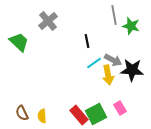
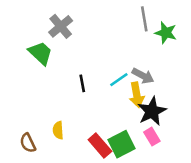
black line: (87, 41) -> (82, 83), moved
green trapezoid: (19, 42) -> (40, 53), moved
black star: (132, 70) -> (152, 111), moved, turned -30
yellow semicircle: (42, 116) -> (58, 130), moved

